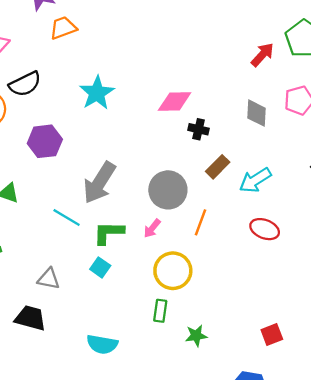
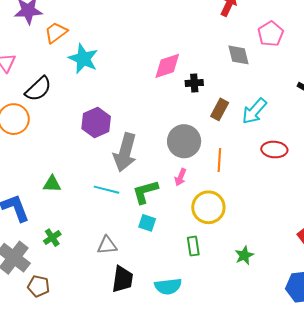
cyan star: (97, 93) -> (83, 59), moved
purple hexagon: (45, 141) -> (96, 122), moved
green rectangle: (160, 311) -> (193, 246), moved
black trapezoid: (30, 318) -> (122, 279), moved, turned 100

